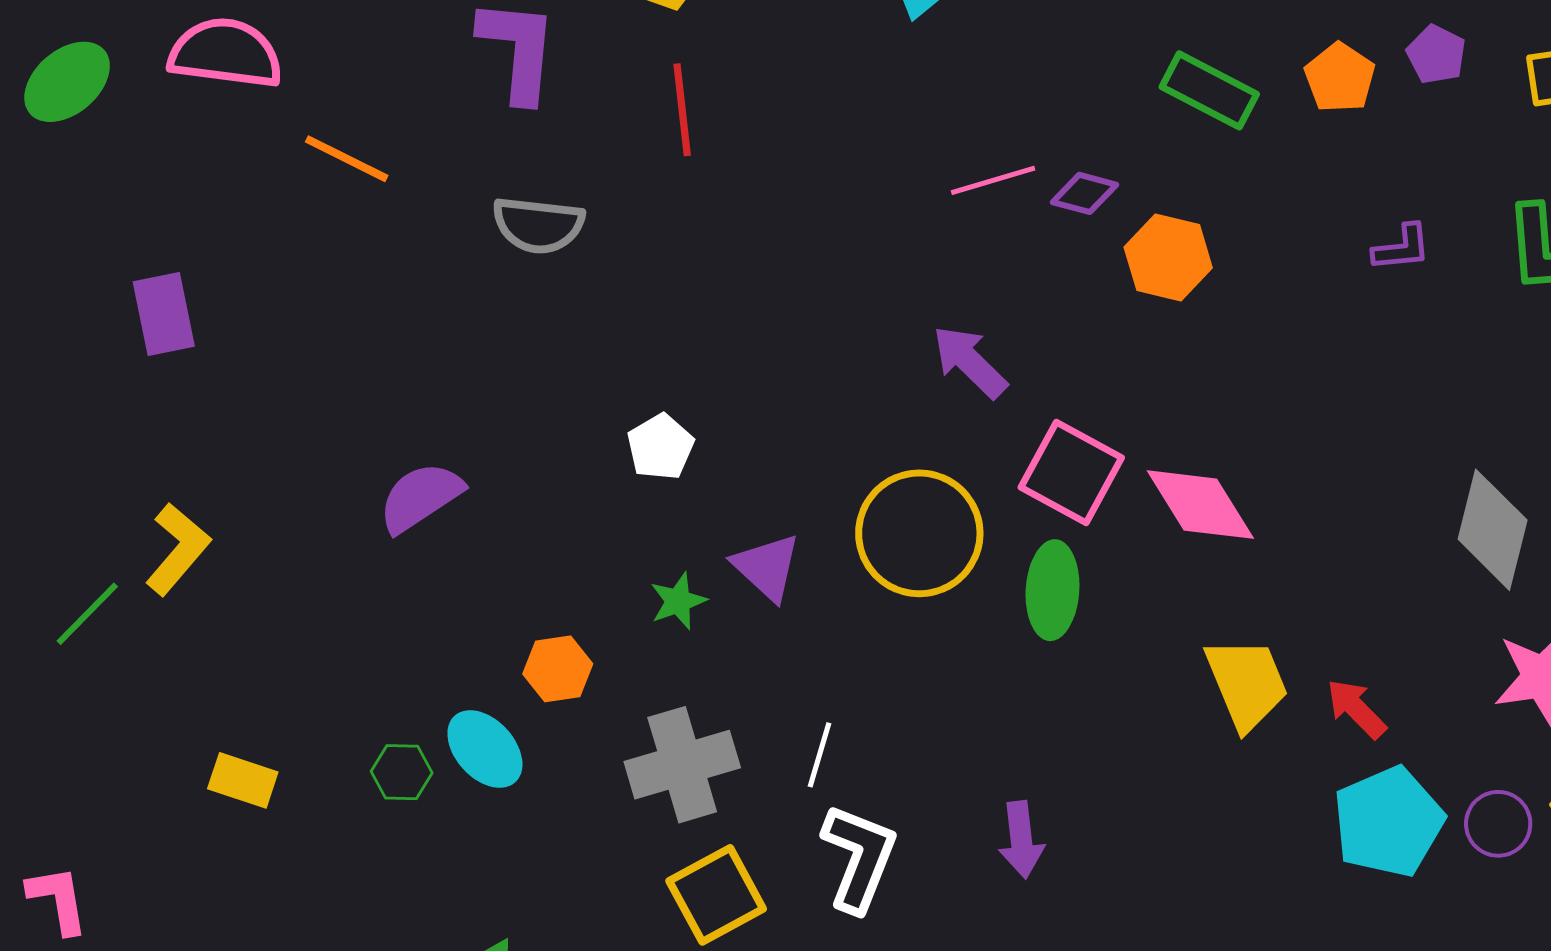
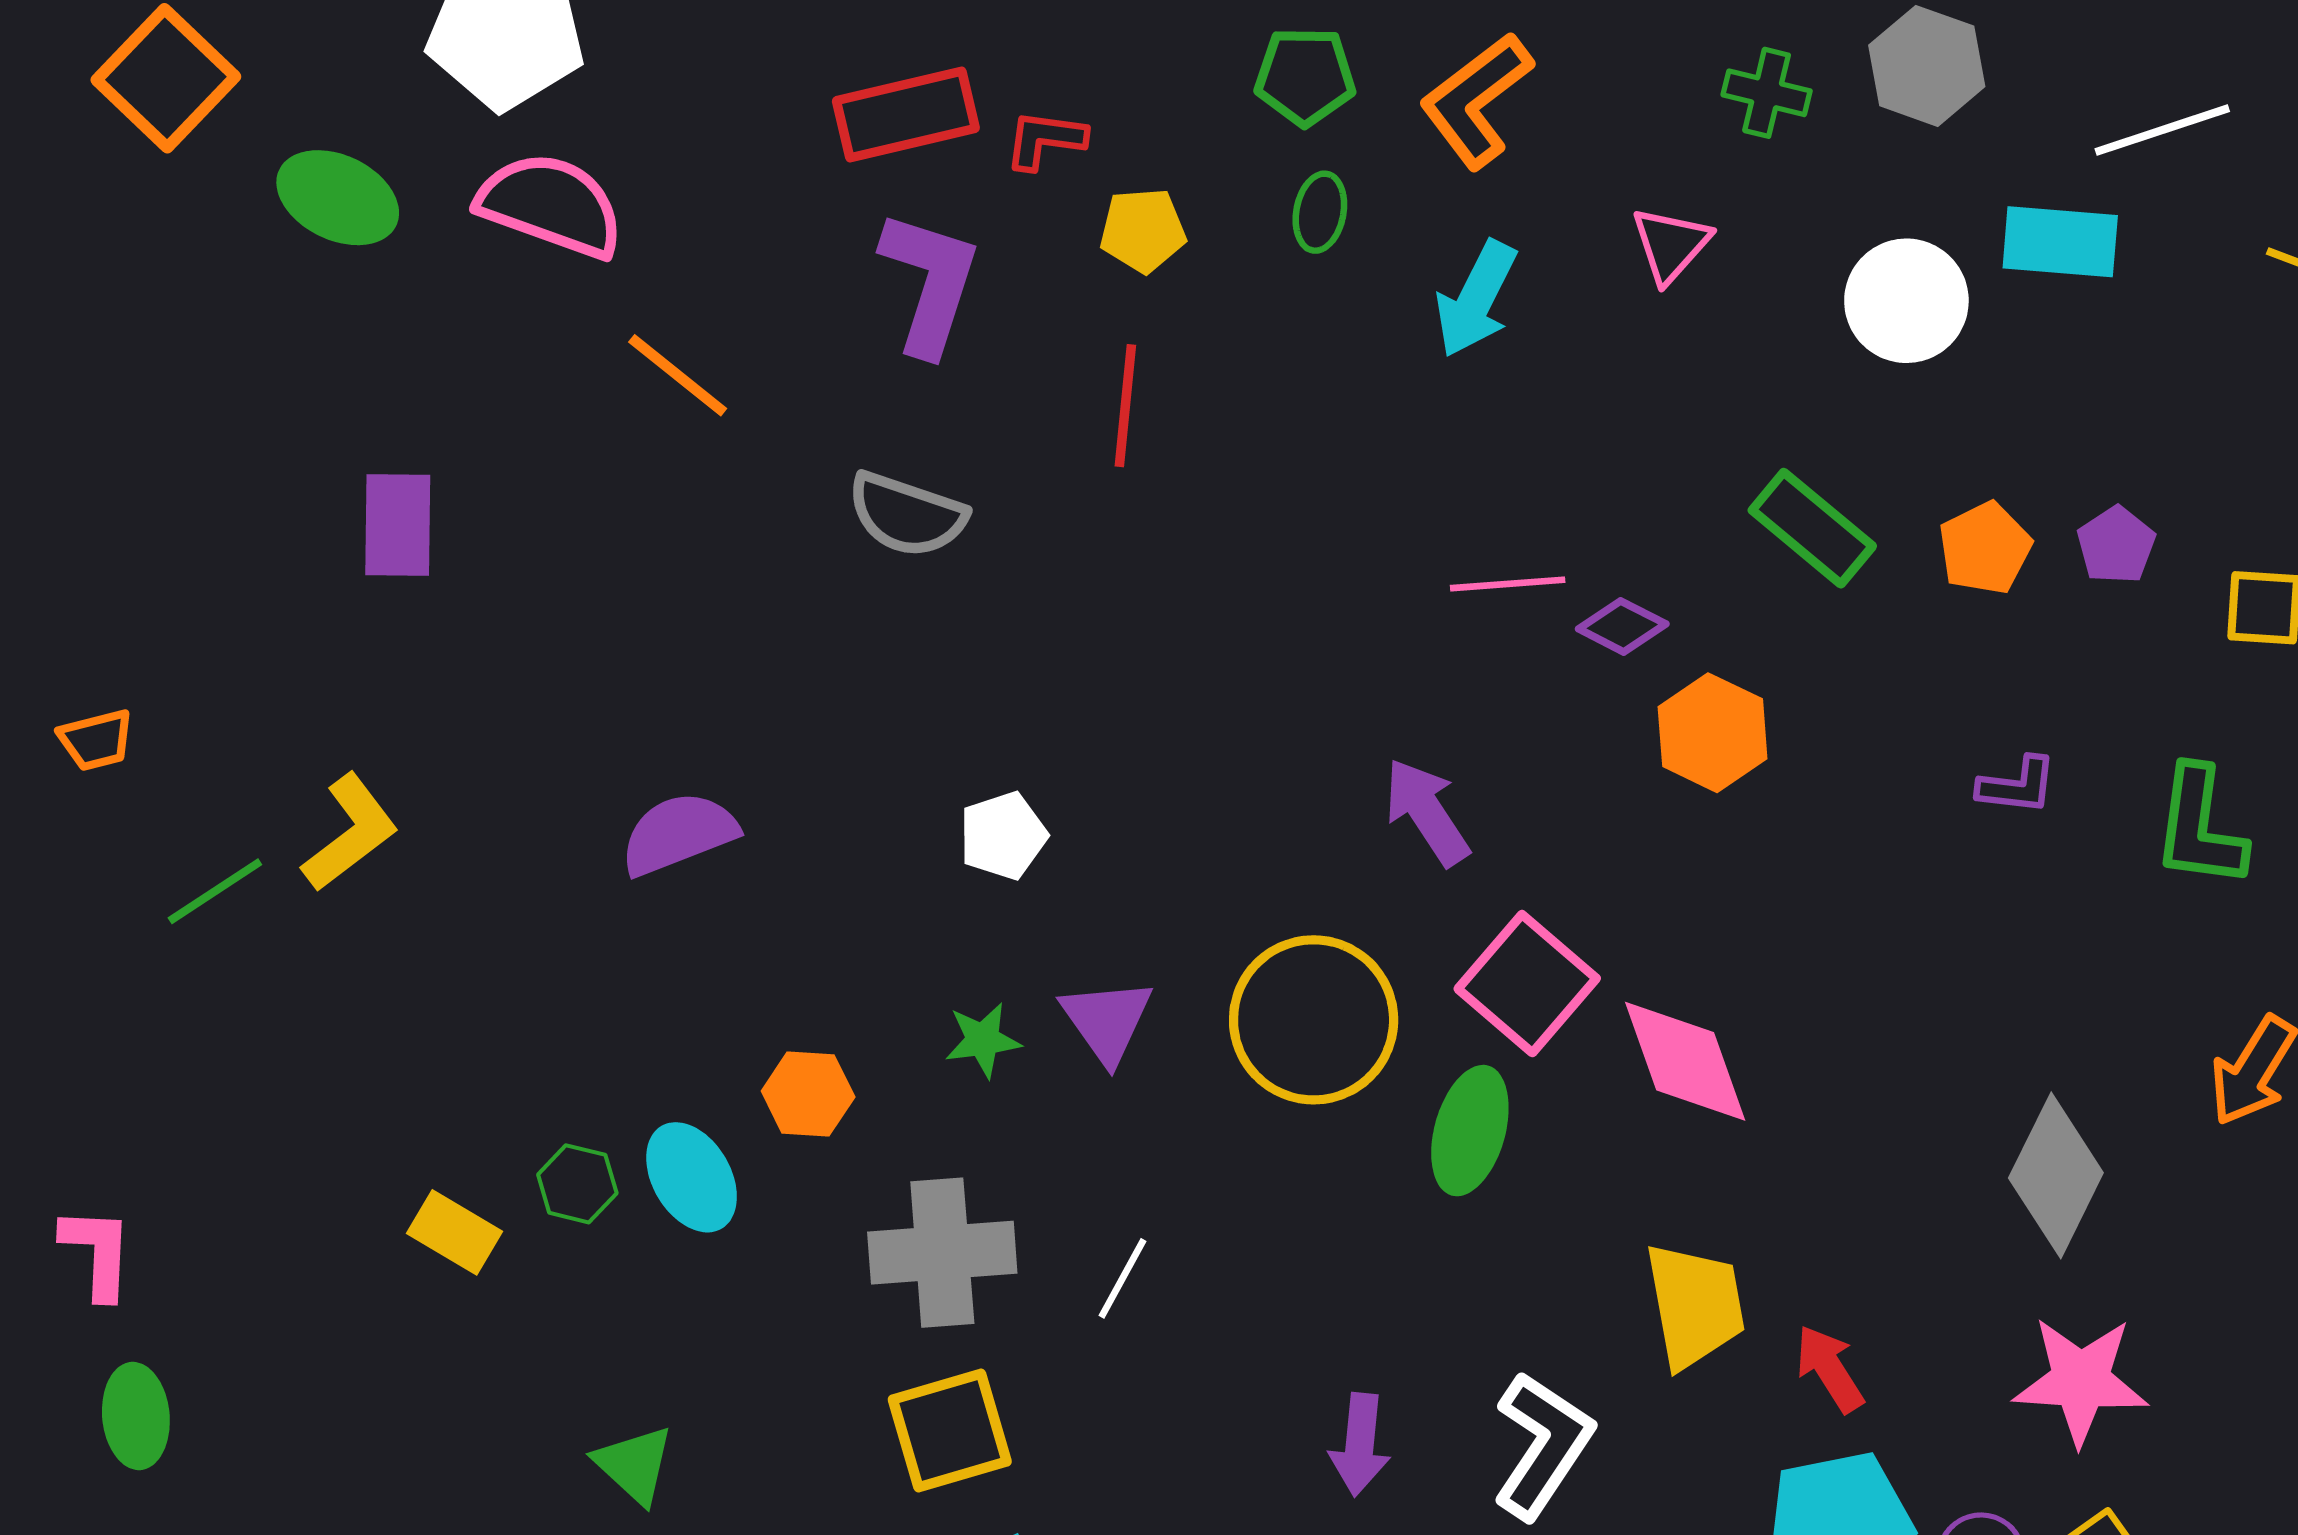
green ellipse: (67, 82) -> (338, 198), turned 54
yellow rectangle: (243, 780) -> (454, 1232), moved
white L-shape: (859, 858) -> (1543, 1445), moved

